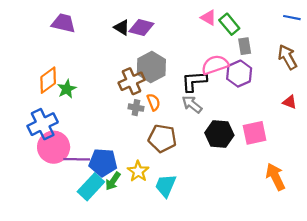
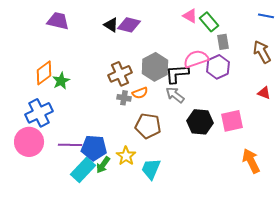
gray hexagon: (151, 67) -> (155, 67), moved
orange semicircle: (154, 102) -> (140, 93), turned 91
pink circle: (54, 147) -> (29, 142), moved

